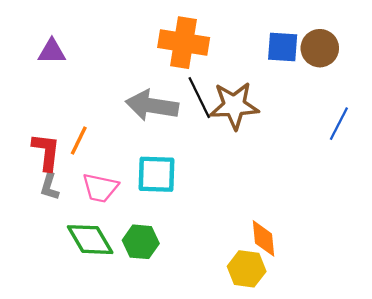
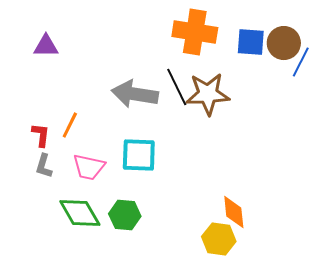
orange cross: (184, 43) -> (195, 32), moved
blue line: (339, 124) -> (301, 62), moved
red L-shape: (46, 152) -> (41, 135), size x0.7

